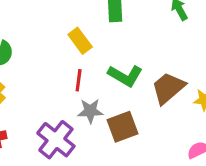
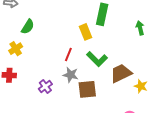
yellow rectangle: (80, 41) -> (85, 32), moved
purple cross: (56, 140) -> (45, 87), size x0.6

